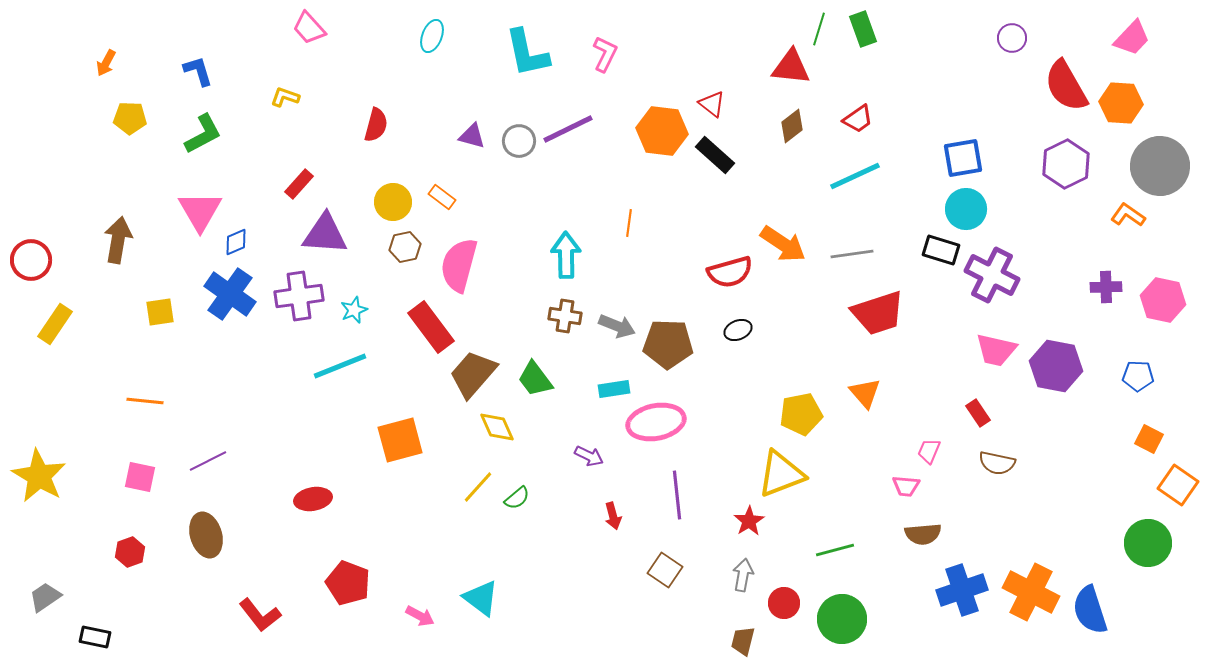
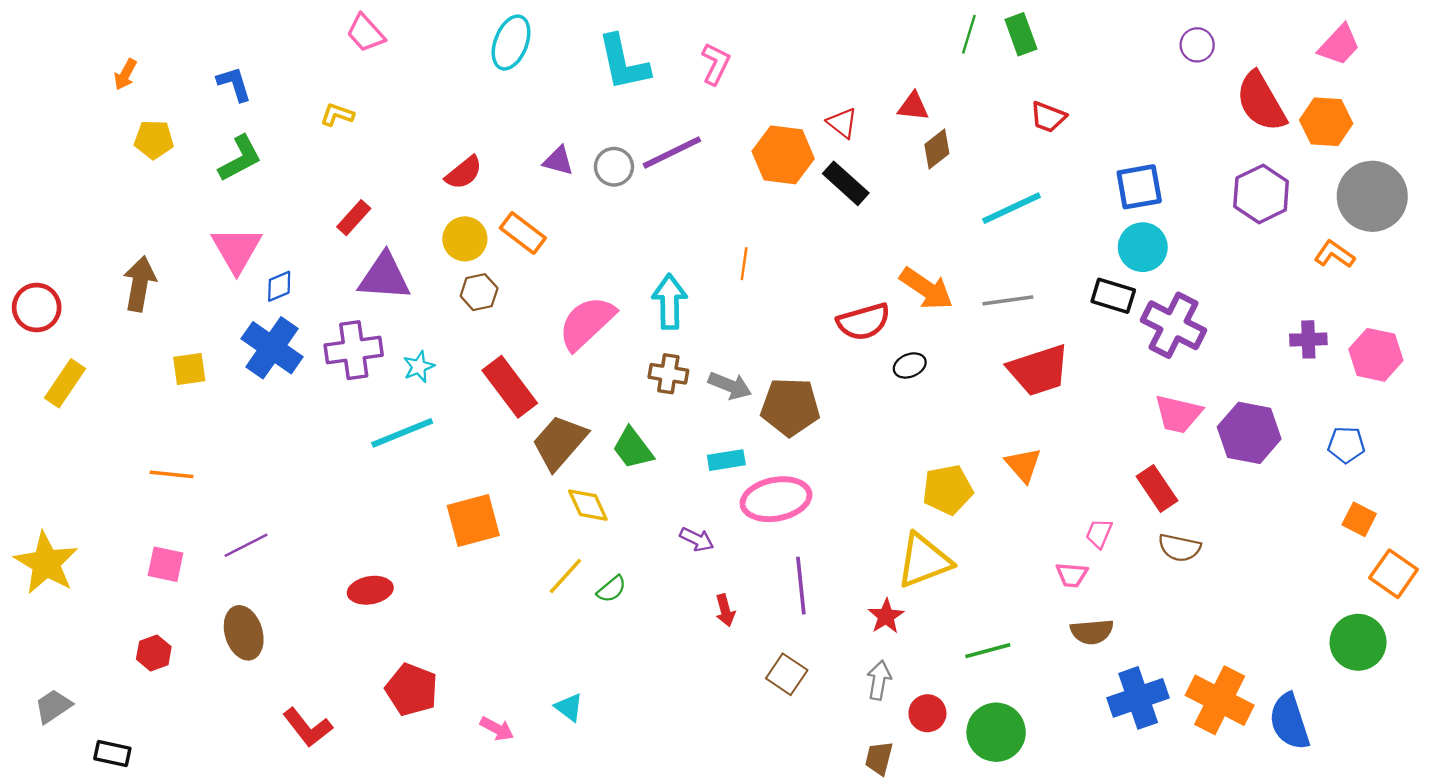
cyan ellipse: (432, 36) -> (511, 43), size x1.4
red triangle: (791, 67) -> (913, 106), moved, size x0.7
red trapezoid: (858, 119) -> (1048, 117), moved, turned 56
red semicircle: (376, 125) -> (464, 173), moved, turned 36
orange rectangle: (442, 197) -> (523, 233), size x1.4
pink semicircle: (459, 265) -> (587, 323), moved, turned 32
black ellipse: (738, 330) -> (910, 365), moved
red rectangle: (978, 413) -> (1157, 489), size x1.4
cyan triangle: (481, 598) -> (569, 707), size x0.7

